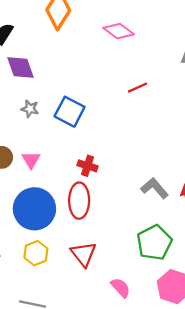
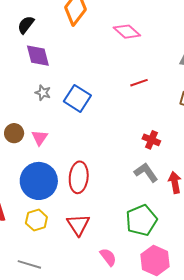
red cross: (87, 166) -> (151, 140), moved

